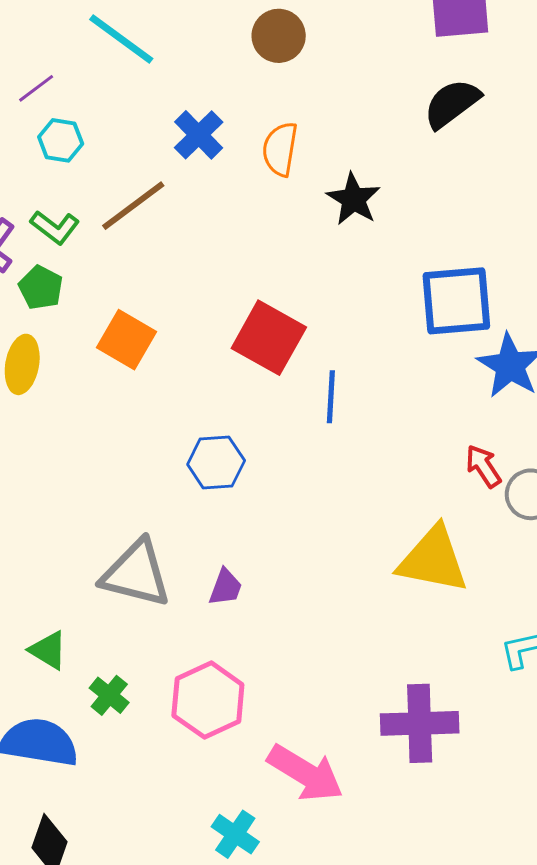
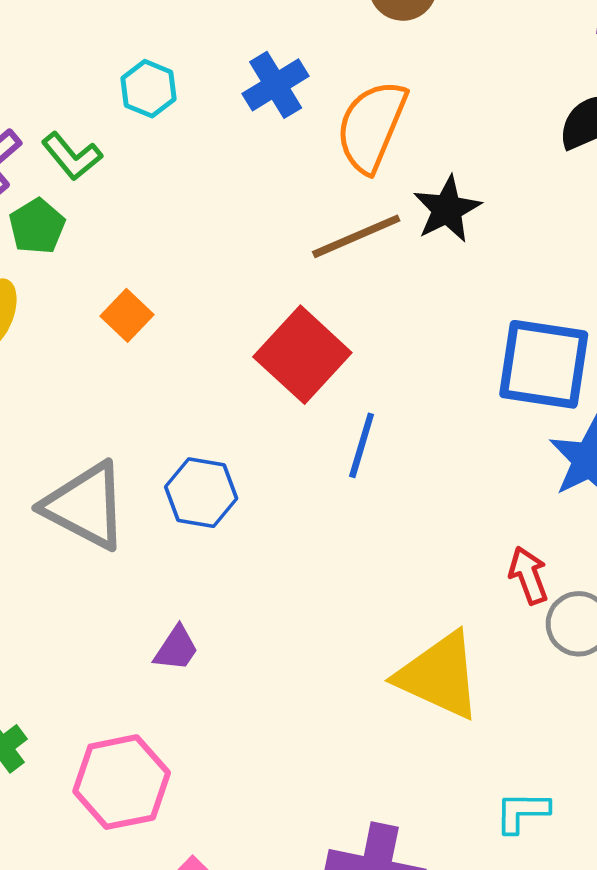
cyan hexagon: (61, 140) -> (149, 89), moved
orange semicircle: (280, 149) -> (372, 126), size x1.4
brown line: (133, 206) -> (356, 236), moved
orange square: (126, 340) -> (127, 315), size x0.7
gray triangle: (136, 574) -> (85, 506), moved

